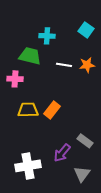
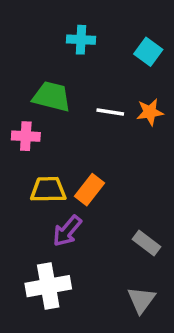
cyan cross: (47, 36) -> (81, 40), moved
purple arrow: (62, 153) -> (67, 231), moved

